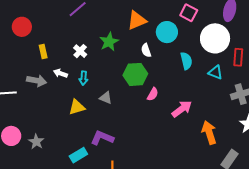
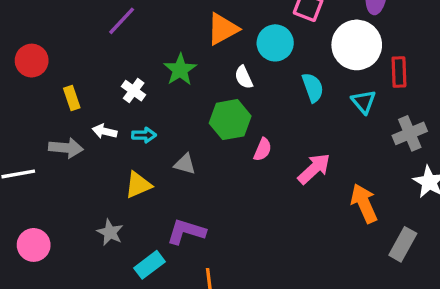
cyan triangle: (215, 72) -> (364, 102), turned 35
cyan arrow: (83, 78) -> (144, 135), turned -88
gray star: (36, 142) -> (110, 232), moved

